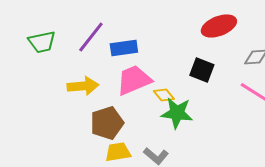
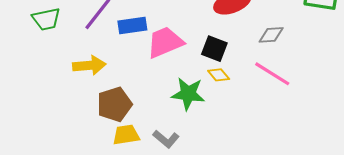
pink trapezoid: (134, 80) -> (165, 42), moved
yellow diamond: (164, 95) -> (219, 75), moved

